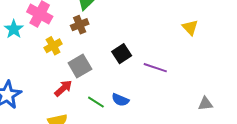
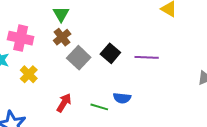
yellow cross: (53, 46) -> (29, 74), moved
gray square: (80, 66) -> (79, 58), moved

